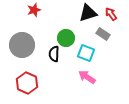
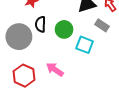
black semicircle: (54, 54) -> (40, 24), moved
pink arrow: (87, 77) -> (55, 69), moved

